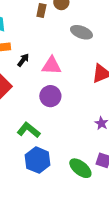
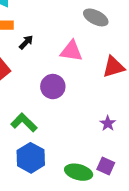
pink triangle: (51, 66) -> (71, 51), moved
green ellipse: (80, 168) -> (79, 172), turned -30

